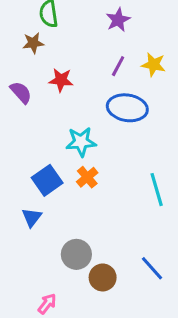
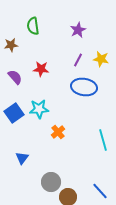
brown star: (33, 43) -> (11, 45), moved
cyan star: (81, 142) -> (39, 109), moved
blue square: (47, 180) -> (14, 113), moved

